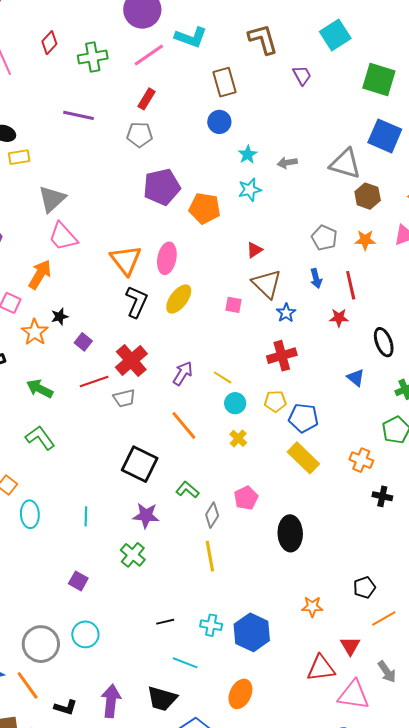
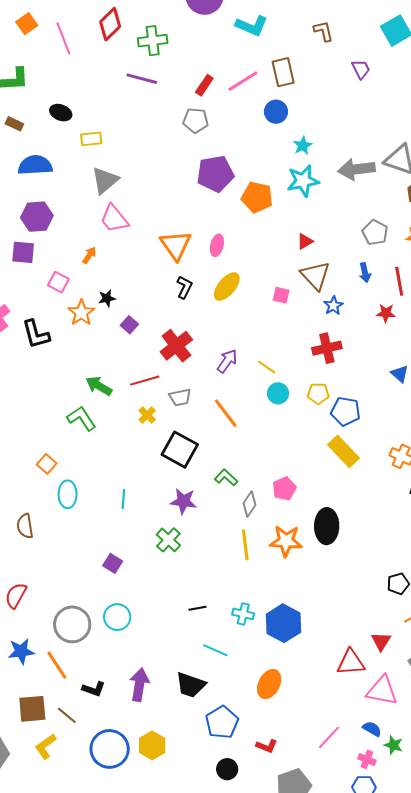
brown L-shape: (263, 39) -> (324, 31), size x0.7
red diamond: (49, 43) -> (110, 24), size x1.4
pink line: (149, 55) -> (243, 81), moved
purple line: (79, 115) -> (142, 79), moved
yellow rectangle: (19, 157) -> (91, 139), moved
gray arrow: (287, 163) -> (356, 169), moved, size x1.8
cyan star: (250, 190) -> (303, 181), size x1.4
pink ellipse: (167, 258) -> (217, 245), size x0.7
orange arrow: (40, 274) -> (89, 255), size x0.6
black L-shape: (137, 302) -> (184, 287), size x0.7
red line: (94, 382) -> (145, 381), moved
green arrow: (40, 389) -> (99, 386), moved
gray trapezoid: (124, 398) -> (180, 397), moved
yellow cross: (238, 438) -> (147, 415), moved
orange star: (312, 607) -> (286, 541), moved, size x1.5

